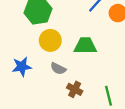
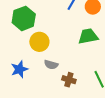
green trapezoid: (85, 46) -> (88, 36), moved

